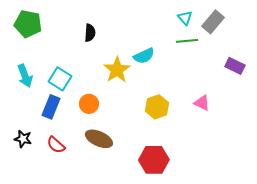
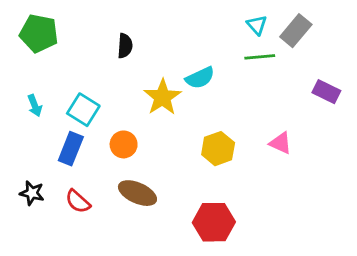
cyan arrow: (25, 76) -> (35, 106), size x0.7

